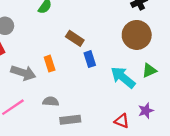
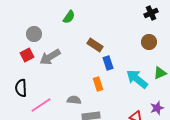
brown circle: (137, 35) -> (149, 42), size x0.6
orange rectangle: (50, 64) -> (98, 84), moved
gray arrow: (23, 73) -> (50, 57), moved, turned 130

